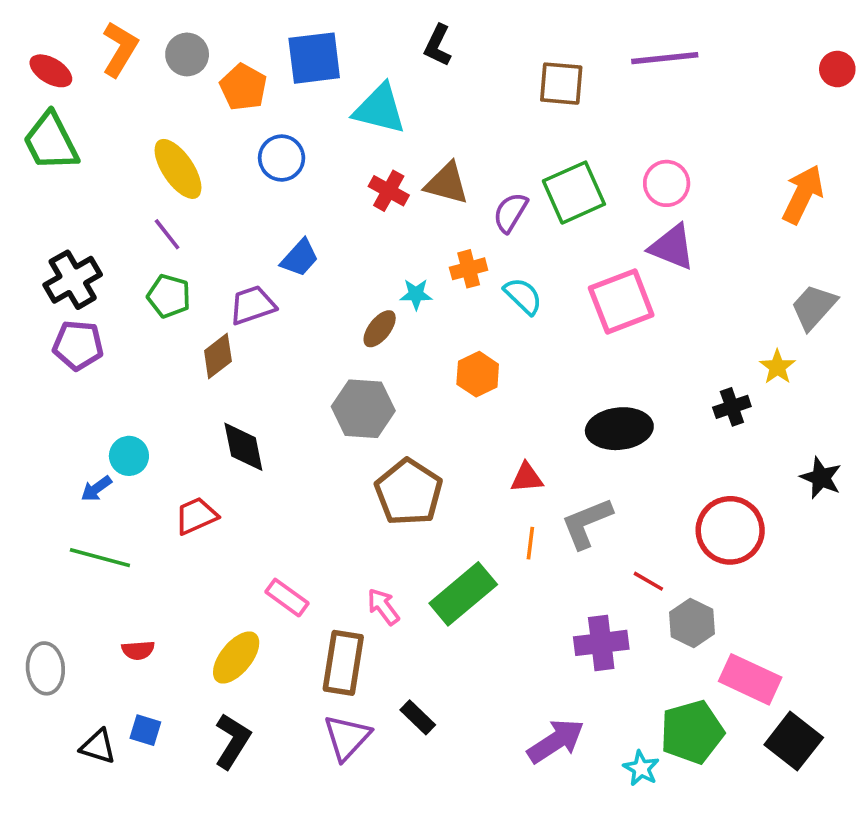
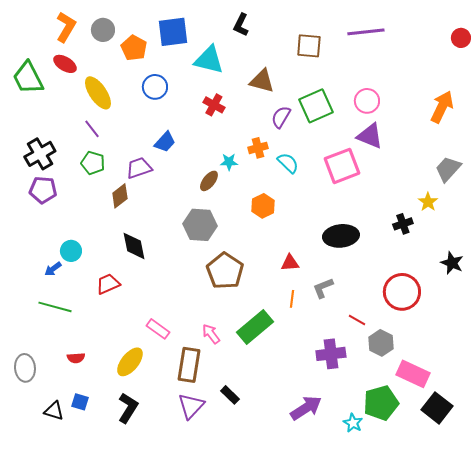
red ellipse: (51, 71) -> (65, 64), moved
brown triangle: (447, 183) -> (262, 81), moved
gray L-shape: (587, 523) -> (323, 288), size x0.7

